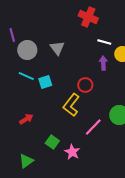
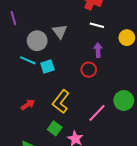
white line: (104, 42) -> (97, 25), moved
gray circle: (27, 50) -> (37, 41), moved
purple arrow: (103, 63) -> (98, 50), moved
yellow L-shape: (71, 105) -> (61, 102), moved

